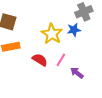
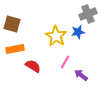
red semicircle: (40, 60) -> (33, 66), moved

